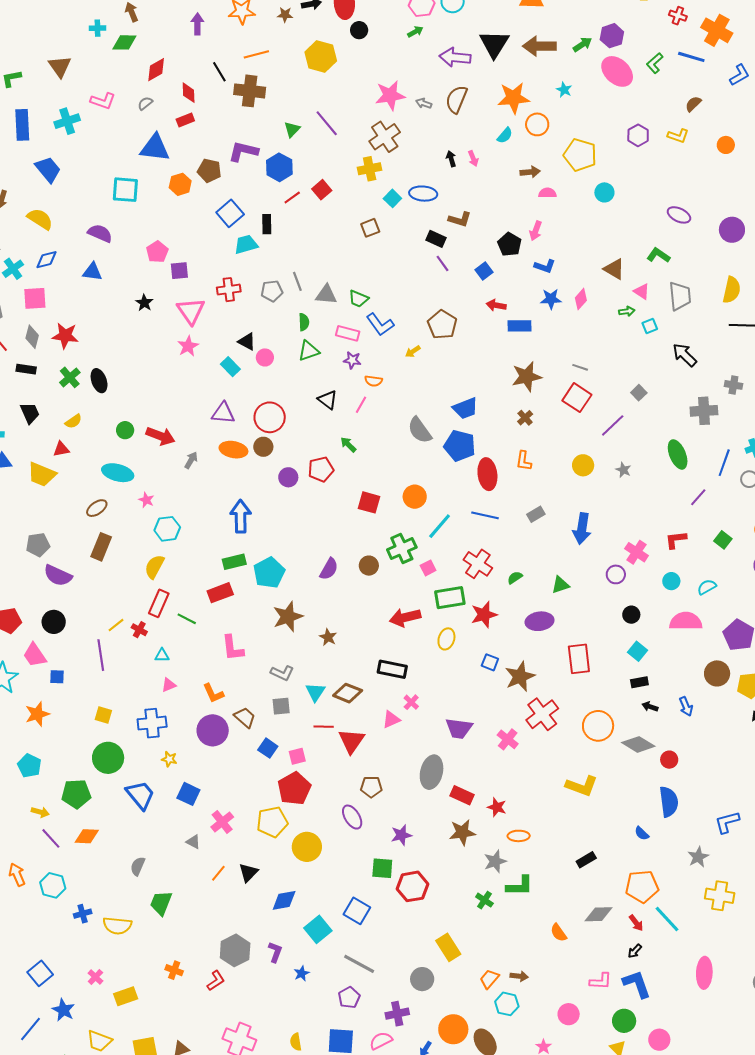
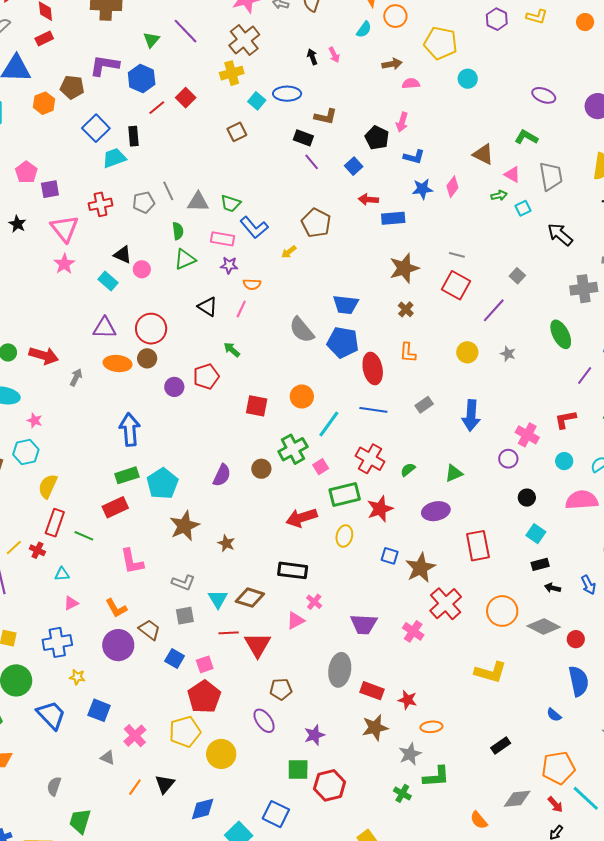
blue trapezoid: (465, 408) -> (346, 305), turned 32
cyan hexagon: (167, 529) -> (26, 452), moved

